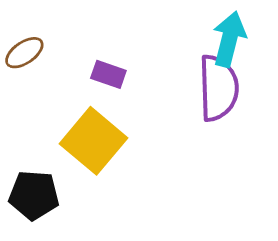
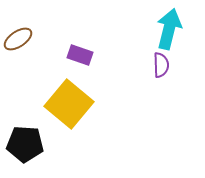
purple semicircle: (218, 88) -> (161, 65), size x0.5

